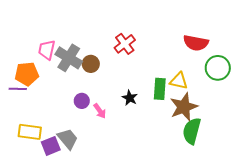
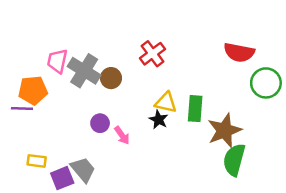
yellow triangle: (179, 81) -> (166, 102), moved
yellow rectangle: (30, 132) -> (37, 161), size x0.7

